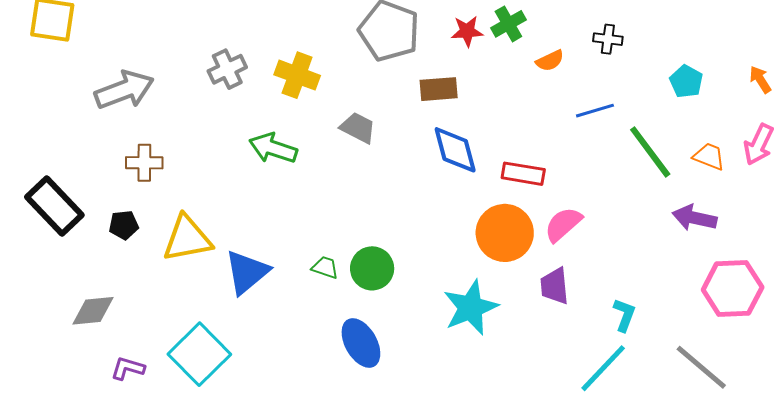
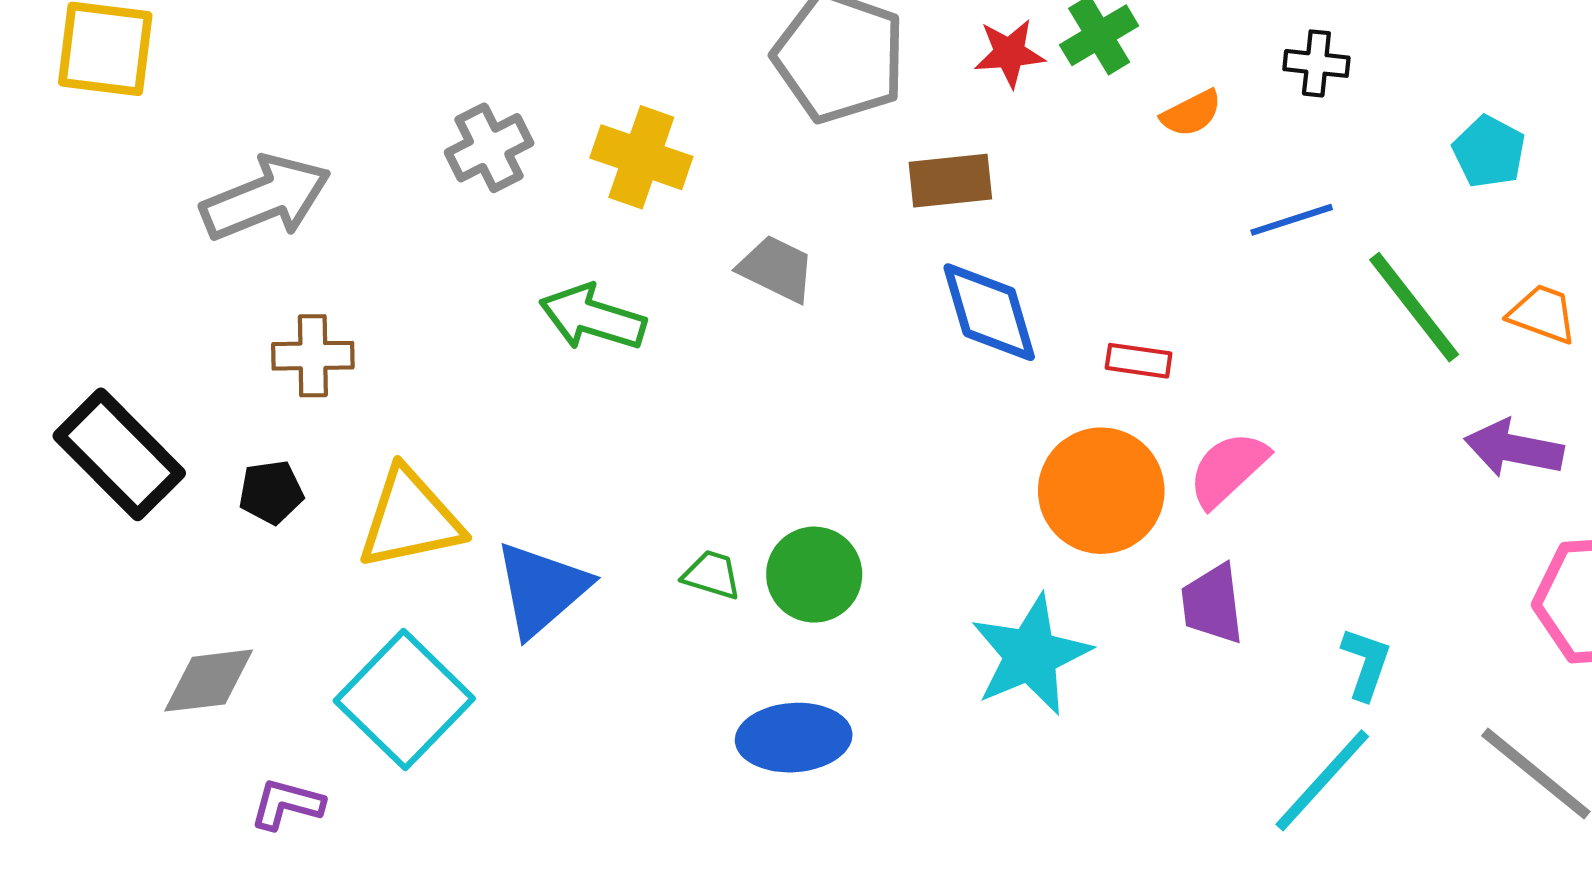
red rectangle: (523, 174) -> (1139, 361), size x0.7
blue ellipse: (361, 343) -> (794, 738), turned -63
cyan square: (199, 354) -> (404, 700), moved

